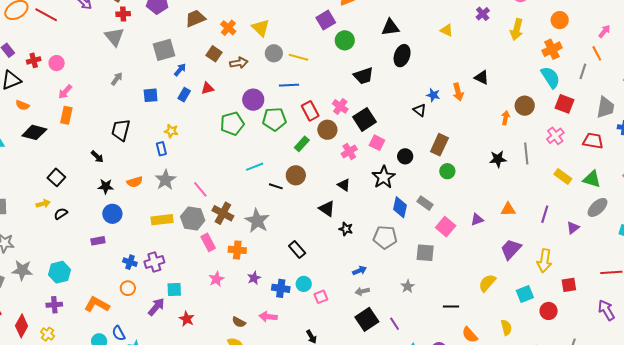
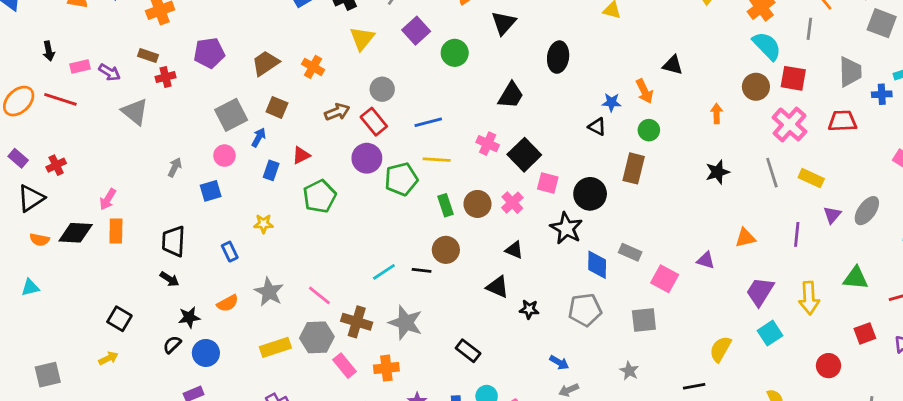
purple square: (326, 20) -> (416, 31), moved
black triangle: (390, 27) -> (504, 23), moved, turned -30
yellow triangle: (261, 28) -> (362, 38), moved, turned 36
gray triangle: (114, 37) -> (135, 112), moved
green circle: (345, 40) -> (455, 53), moved
brown square: (214, 54) -> (277, 107), moved
yellow line: (298, 57) -> (437, 160), moved
pink circle: (57, 63) -> (224, 156), moved
black trapezoid: (363, 76) -> (511, 95), turned -30
blue line: (289, 85) -> (428, 122), moved
blue square: (151, 95) -> (211, 191), moved
orange semicircle: (22, 105) -> (40, 240), moved
brown circle: (525, 106) -> (756, 87), moved
red rectangle: (310, 111) -> (374, 122), moved
green pentagon: (232, 124) -> (320, 196), moved
black trapezoid: (121, 130) -> (174, 241), moved
brown circle: (327, 130) -> (477, 204), moved
black diamond: (34, 132) -> (76, 233), moved
pink cross: (555, 136) -> (790, 124), size x1.4
green rectangle: (302, 144) -> (445, 205), turned -49
blue rectangle: (161, 149) -> (230, 252), moved
gray line: (526, 153) -> (772, 173), moved
black circle: (405, 156) -> (590, 194), size x1.5
cyan line: (255, 167) -> (384, 272), moved
green circle: (447, 171) -> (649, 130), moved
green triangle: (592, 179) -> (856, 278), moved
black semicircle: (61, 214) -> (172, 345), moved
purple triangle: (477, 220) -> (706, 260), turned 48
purple triangle: (573, 228) -> (832, 215), moved
blue arrow: (360, 271) -> (559, 362), turned 64
yellow semicircle: (487, 283) -> (720, 349), moved
red square: (569, 285) -> (865, 333), moved
cyan square: (525, 294) -> (770, 333), moved

